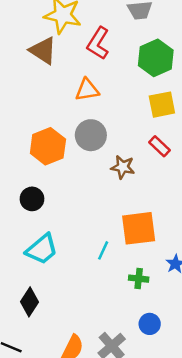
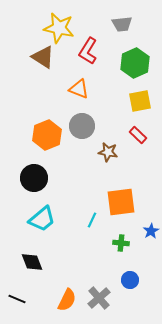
orange triangle: (87, 90) -> (79, 89), turned 30
black circle: (32, 199) -> (34, 178), size x1.4
black diamond: (30, 302) -> (32, 262), turned -55

